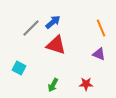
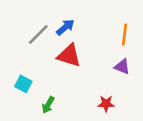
orange line: (101, 28) -> (125, 35), turned 30
green arrow: (53, 85) -> (48, 105), moved

